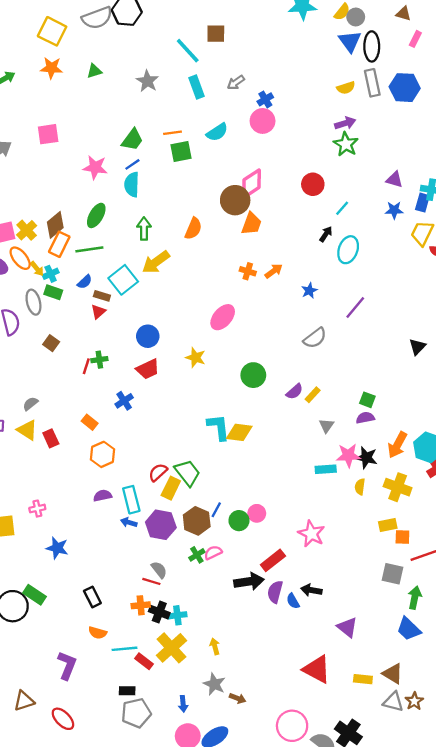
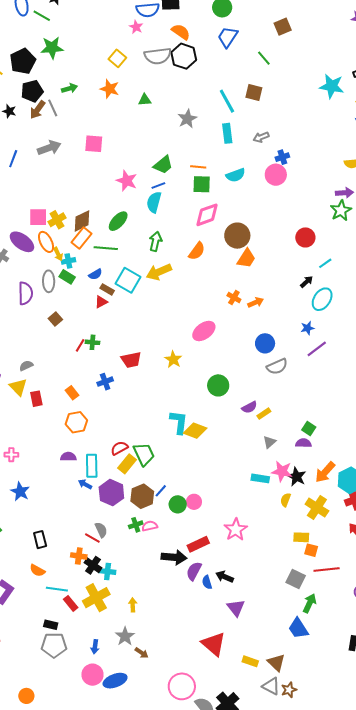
yellow square: (52, 31) -> (117, 58), size x0.7
pink diamond: (252, 184) -> (207, 215), moved
cyan square: (123, 280) -> (128, 280), turned -35
blue star: (309, 291) -> (308, 328), moved
blue circle: (148, 336) -> (265, 343), moved
purple triangle: (347, 627) -> (236, 608), moved

